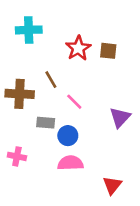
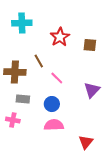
brown square: (108, 51) -> (90, 45), moved
gray rectangle: (46, 123) -> (23, 99), moved

